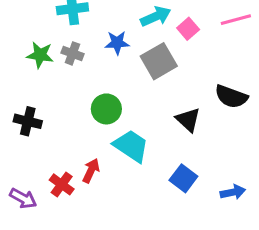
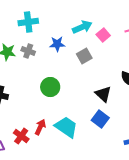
gray square: (159, 61) -> (84, 56), size x0.7
cyan trapezoid: (131, 146) -> (66, 127), moved
blue square: (183, 178) -> (100, 119), moved

